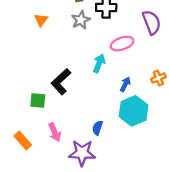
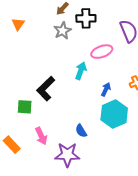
orange triangle: (41, 20) -> (18, 24), moved
blue semicircle: (98, 128) -> (81, 131), turned -48

